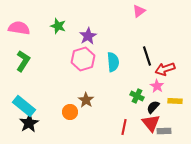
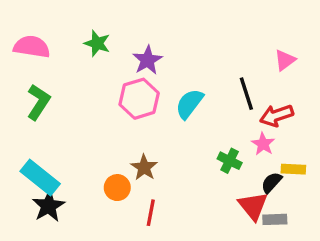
pink triangle: (139, 11) -> (285, 60), moved
cyan semicircle: (113, 62) -> (189, 104), turned -138
black semicircle: (153, 107) -> (271, 183), moved
red line: (124, 127) -> (151, 213), moved

